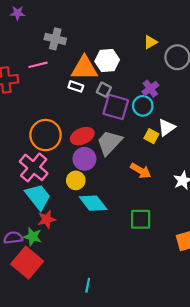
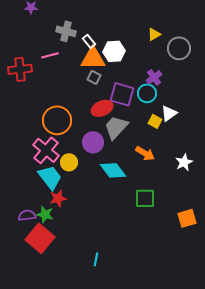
white rectangle: (76, 86) -> (89, 41), moved, turned 32
gray square: (104, 90) -> (94, 77), moved
red ellipse: (82, 136) -> (102, 108), moved
yellow circle: (76, 180) -> (69, 162), moved
cyan diamond: (93, 203) -> (113, 170), moved

